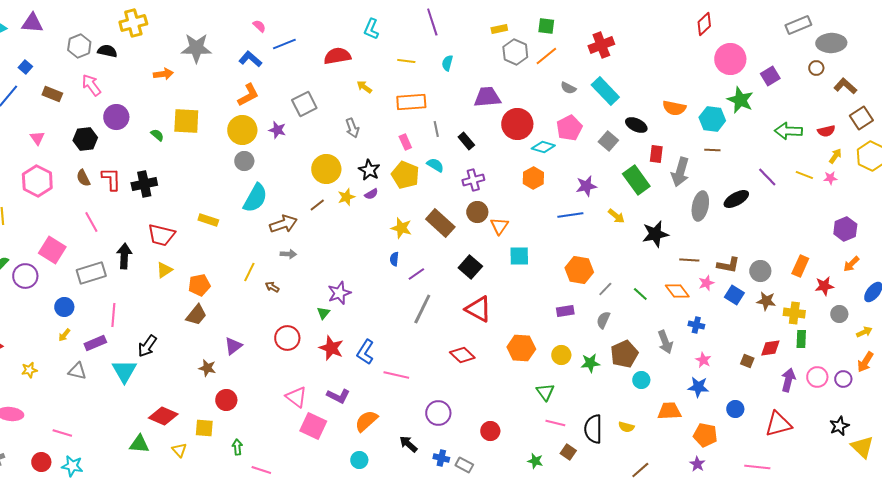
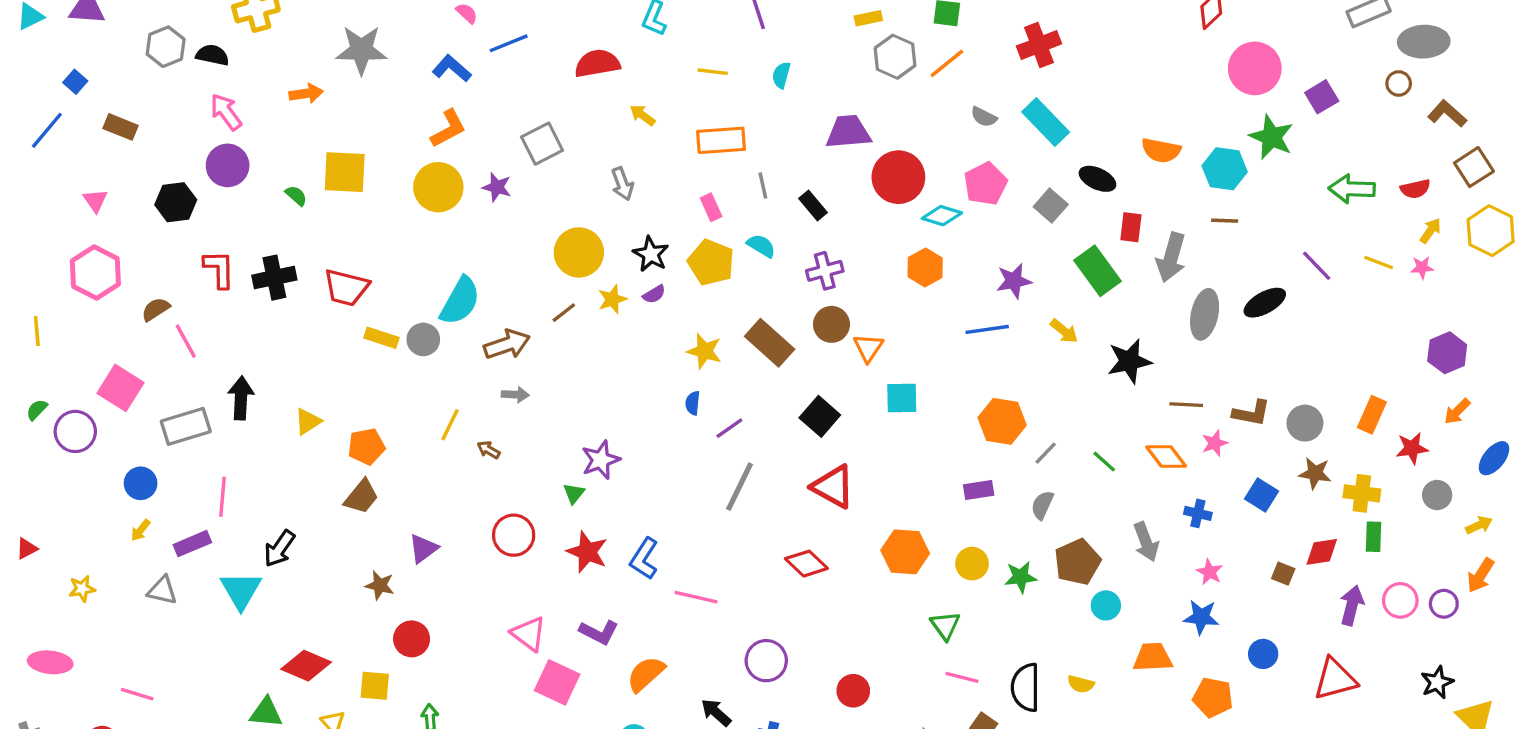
pink arrow: (91, 85) -> (226, 112), moved
gray circle: (244, 161) -> (423, 339), moved
brown semicircle: (83, 178) -> (156, 309), moved, turned 84
red trapezoid: (161, 235) -> (346, 288), moved
blue square: (734, 295) -> (1261, 495), moved

